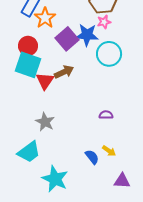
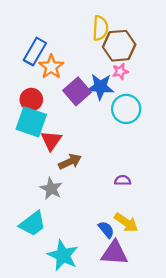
brown arrow: (64, 72) -> (70, 162), moved
yellow arrow: (109, 151) -> (126, 223), size x1.5
purple triangle: (122, 181) -> (114, 253), moved, size x1.4

